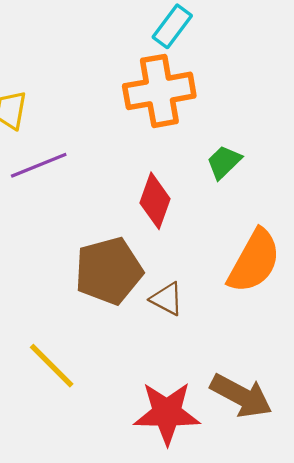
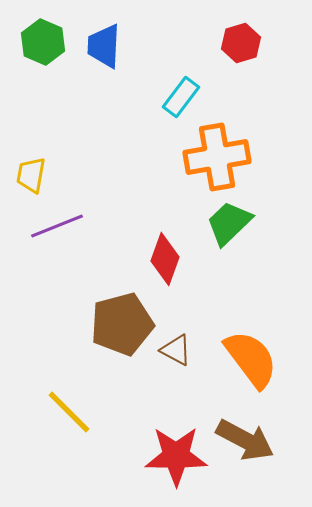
orange cross: (159, 91) -> (217, 157), moved
green trapezoid: (224, 162) -> (229, 223), size x1.4
orange semicircle: (254, 261) -> (251, 359), moved, turned -66

